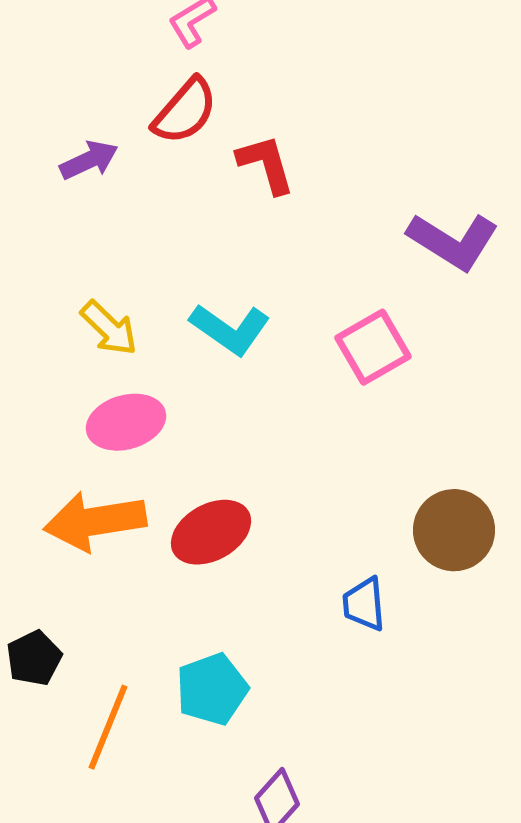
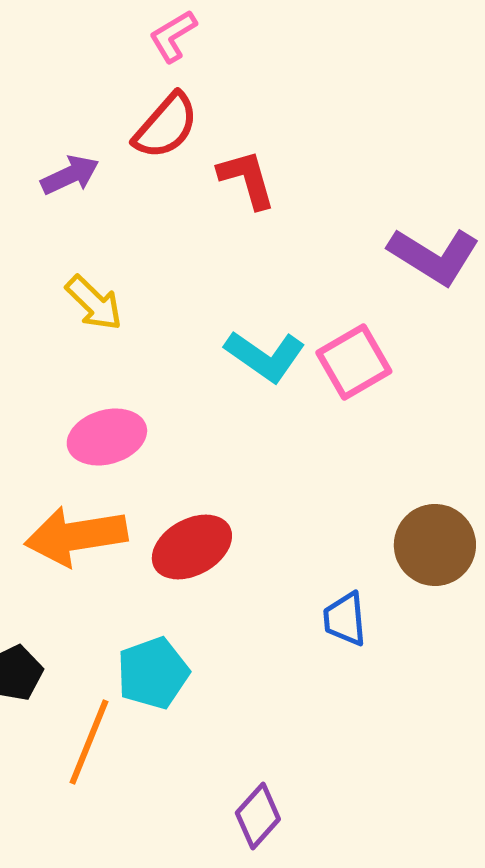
yellow arrow: (109, 328) -> (94, 303), moved
cyan L-shape: (230, 329) -> (265, 356), moved
cyan pentagon: (212, 689) -> (153, 673), moved

